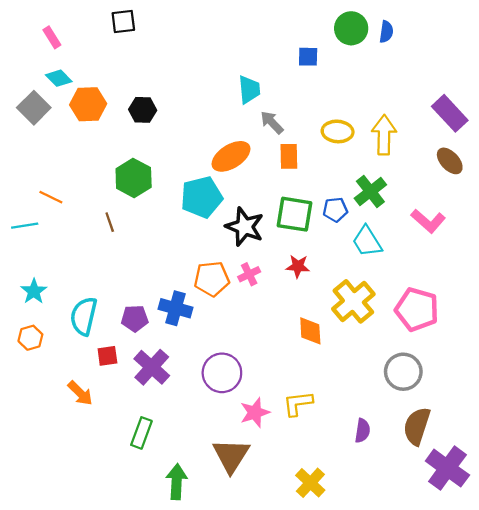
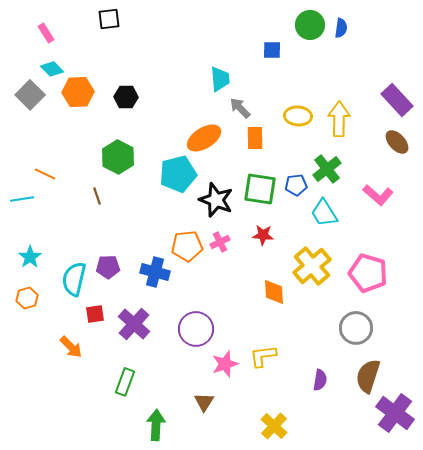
purple pentagon: (135, 318) -> (108, 267), moved
brown triangle: (231, 456) -> (204, 402), size x0.6

